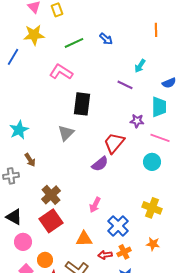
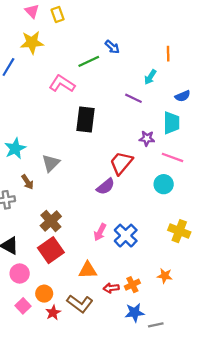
orange line: (156, 30) -> (168, 54), moved
green line: (74, 43) -> (89, 61), moved
gray triangle: (66, 133) -> (51, 163), moved
yellow cross: (152, 208) -> (179, 231), moved
blue cross: (118, 226) -> (126, 236), moved

